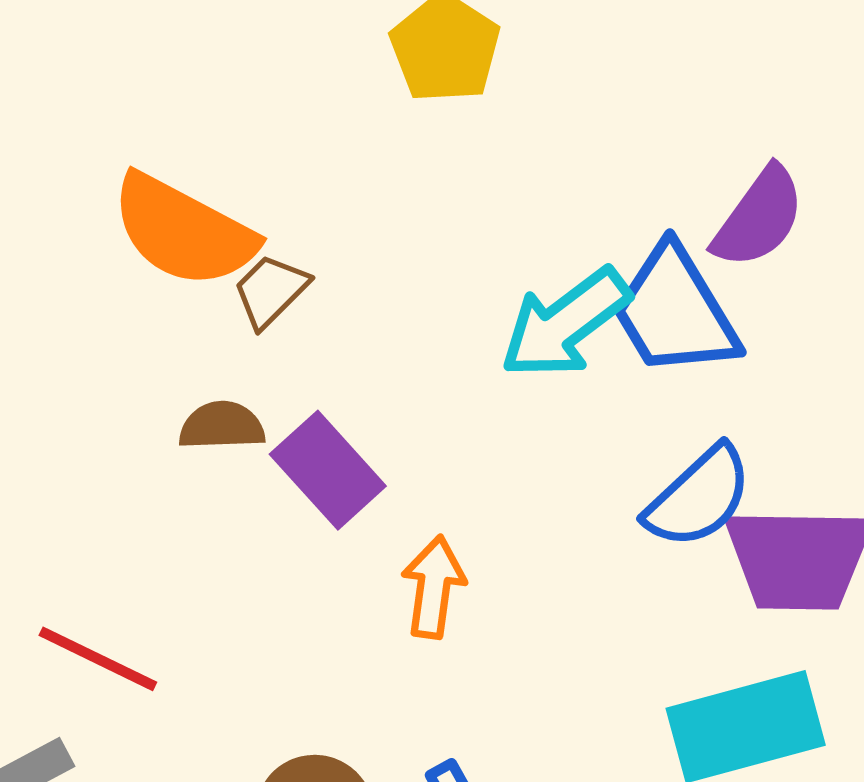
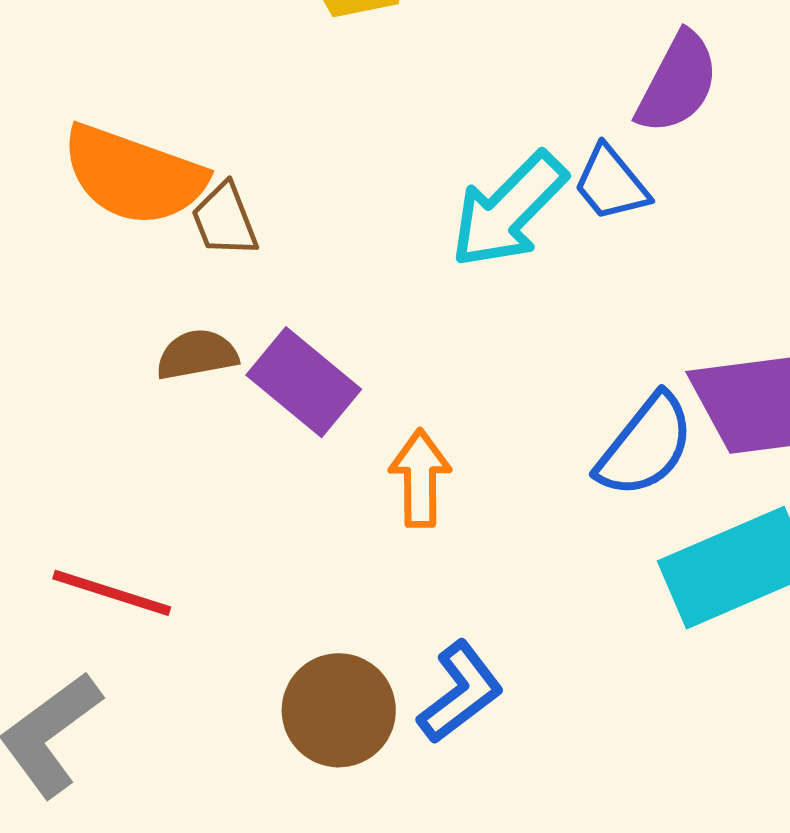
brown trapezoid: (271, 291) -> (225, 220), turned -58
blue trapezoid: (675, 311) -> (611, 184), size x0.6
blue semicircle: (699, 497) -> (645, 446), moved

